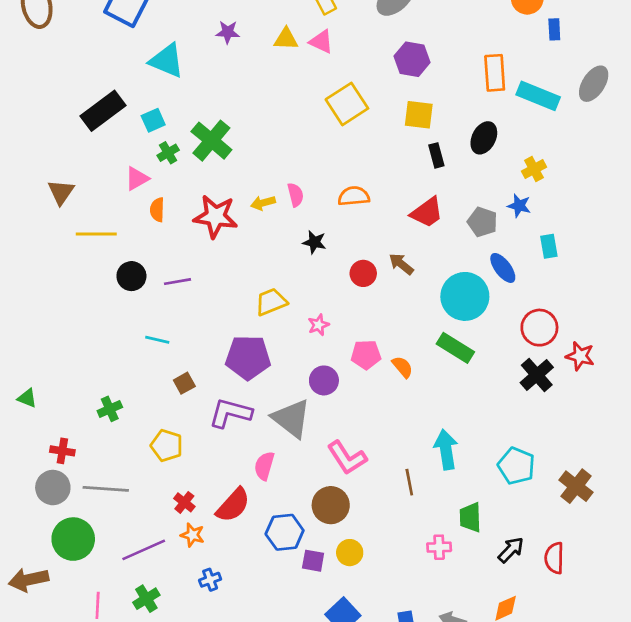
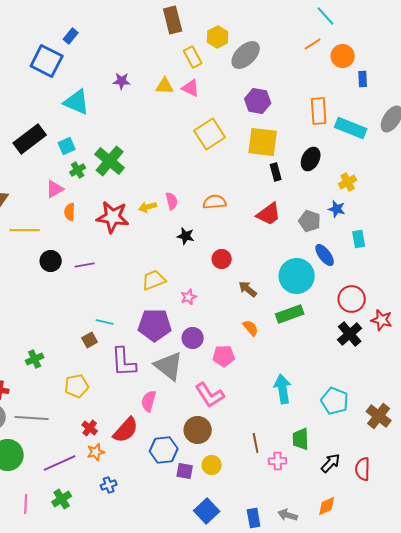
yellow square: (419, 115) -> (263, 142), size x1.4
brown arrow: (401, 264) -> (248, 289), moved
cyan line: (157, 340) -> (105, 322), moved
green rectangle: (455, 348) -> (290, 314), turned -52
pink pentagon: (366, 355) -> (224, 356), moved
purple pentagon: (248, 357) -> (155, 325), moved
purple L-shape: (230, 413) -> (124, 362), turned -108
yellow pentagon: (167, 446) -> (77, 386), turned -30
brown line: (409, 482) -> (256, 443), moved
orange star: (192, 535) -> (96, 452), turned -30

